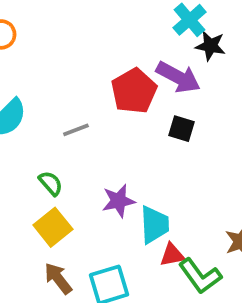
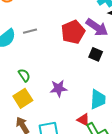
gray line: (76, 130) -> (30, 31), moved
cyan trapezoid: (154, 225) -> (98, 99), moved
red triangle: (172, 255) -> (83, 120), turned 32

